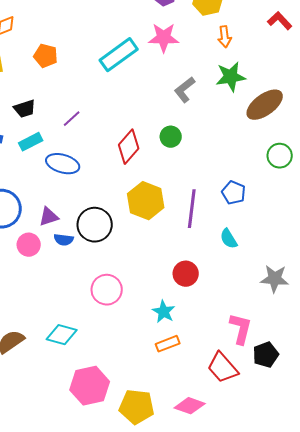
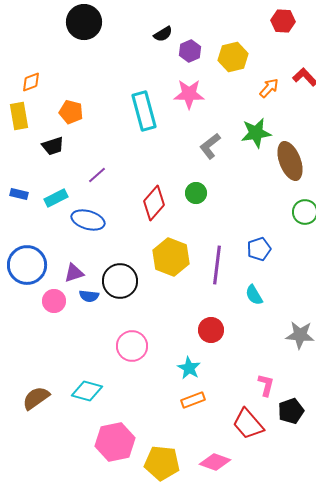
orange arrow: (225, 37) -> (269, 88), moved, turned -130
cyan rectangle: (119, 55) -> (144, 111), turned -69
brown ellipse: (265, 105) -> (290, 161), turned -75
black trapezoid: (25, 109) -> (53, 146), moved
blue pentagon: (234, 193) -> (259, 249), turned 30
pink L-shape: (241, 329) -> (266, 385), size x0.7

